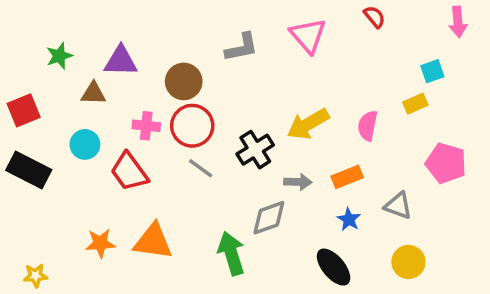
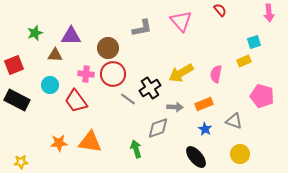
gray line: (201, 168) -> (128, 99), moved
green arrow: (231, 253) -> (136, 149), size x0.7

